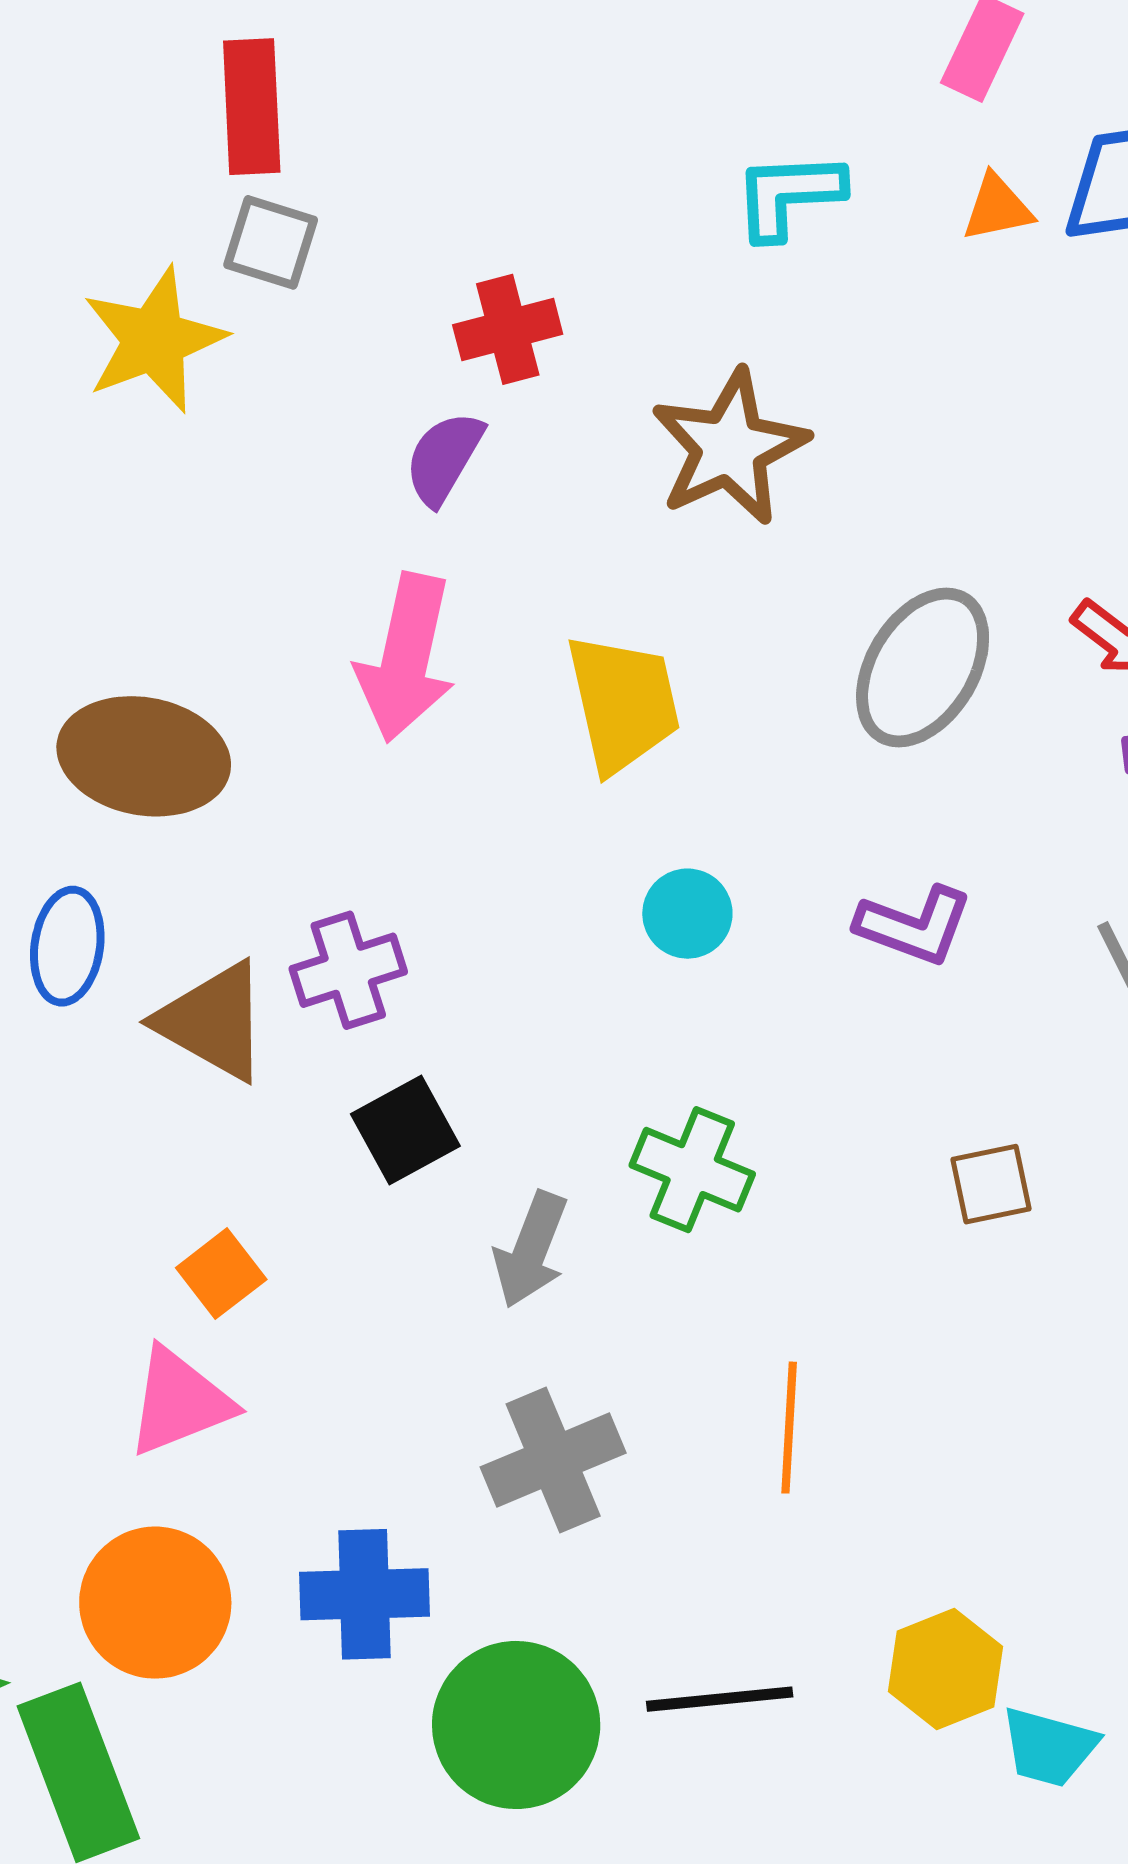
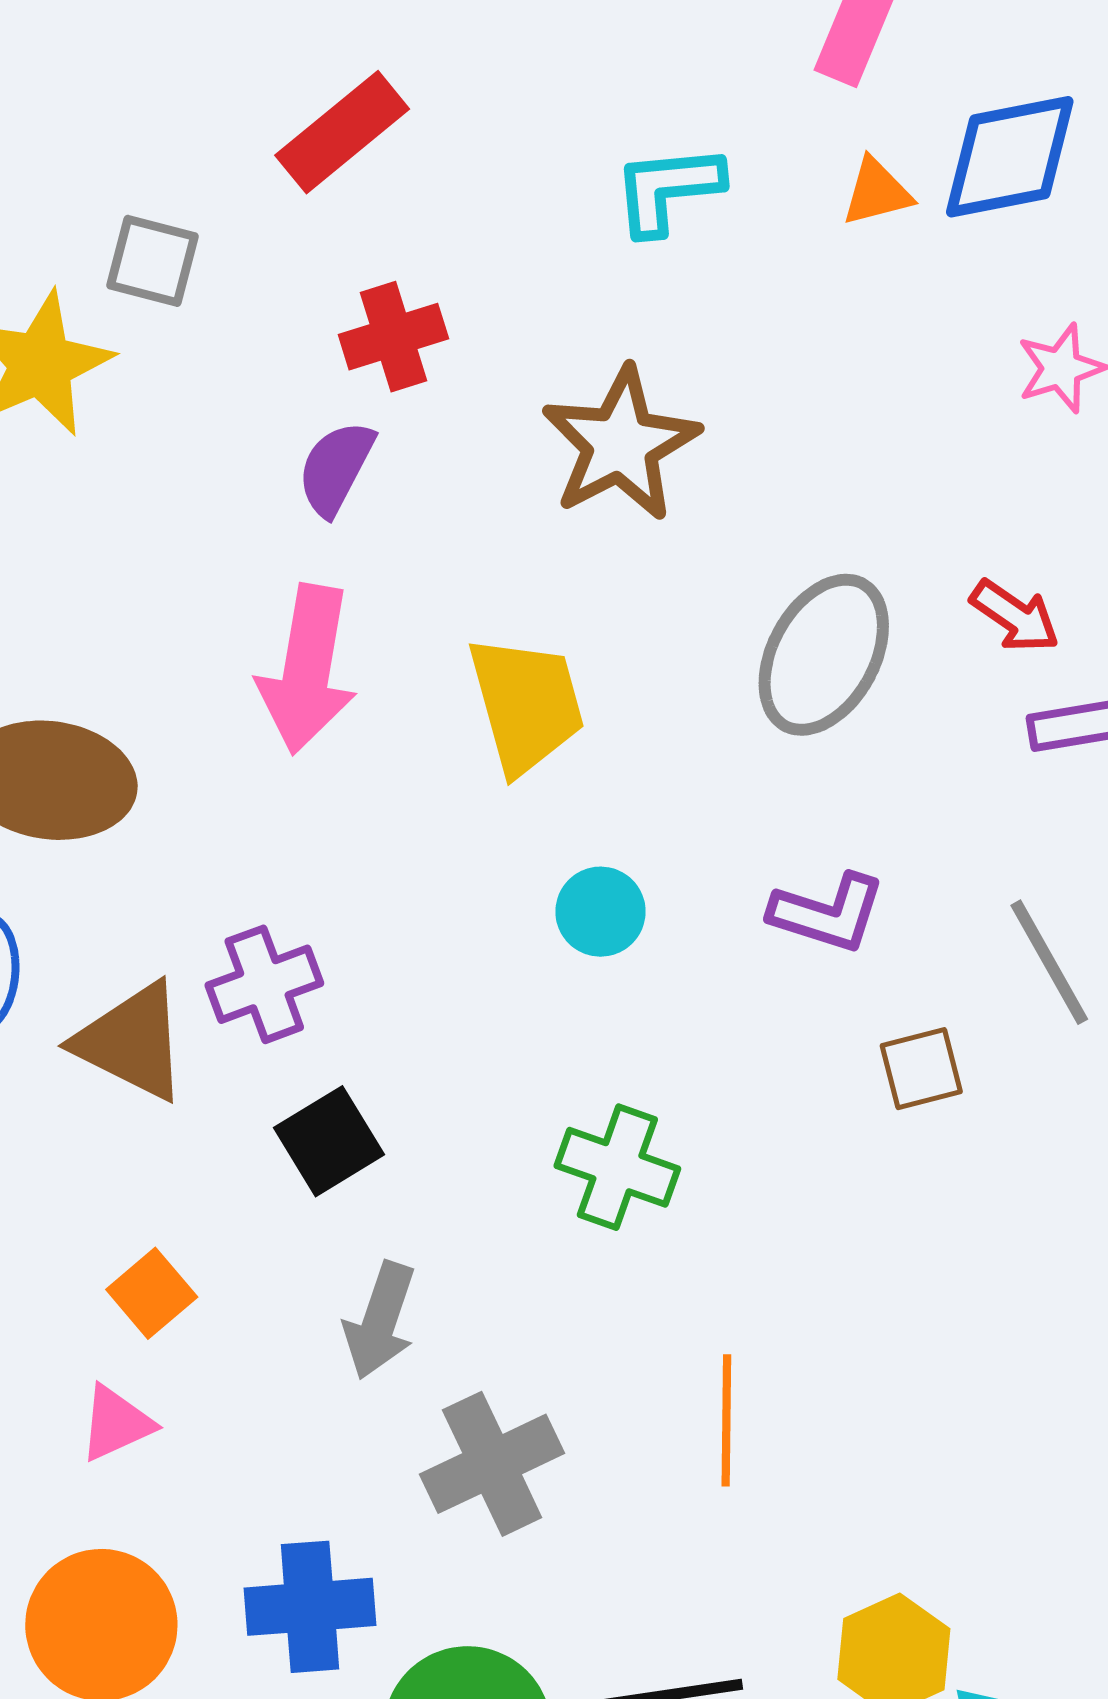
red rectangle: (252, 107) -> (342, 132), moved, turned 56
brown square: (991, 1184) -> (921, 1069), moved
gray arrow: (531, 1250) -> (380, 1321), moved
pink triangle: (179, 1402) -> (116, 1423), size x0.7

